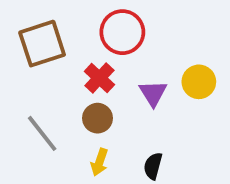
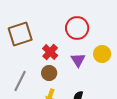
red circle: (122, 32) -> (77, 28), moved
gray line: (42, 133) -> (20, 81), turned 65

